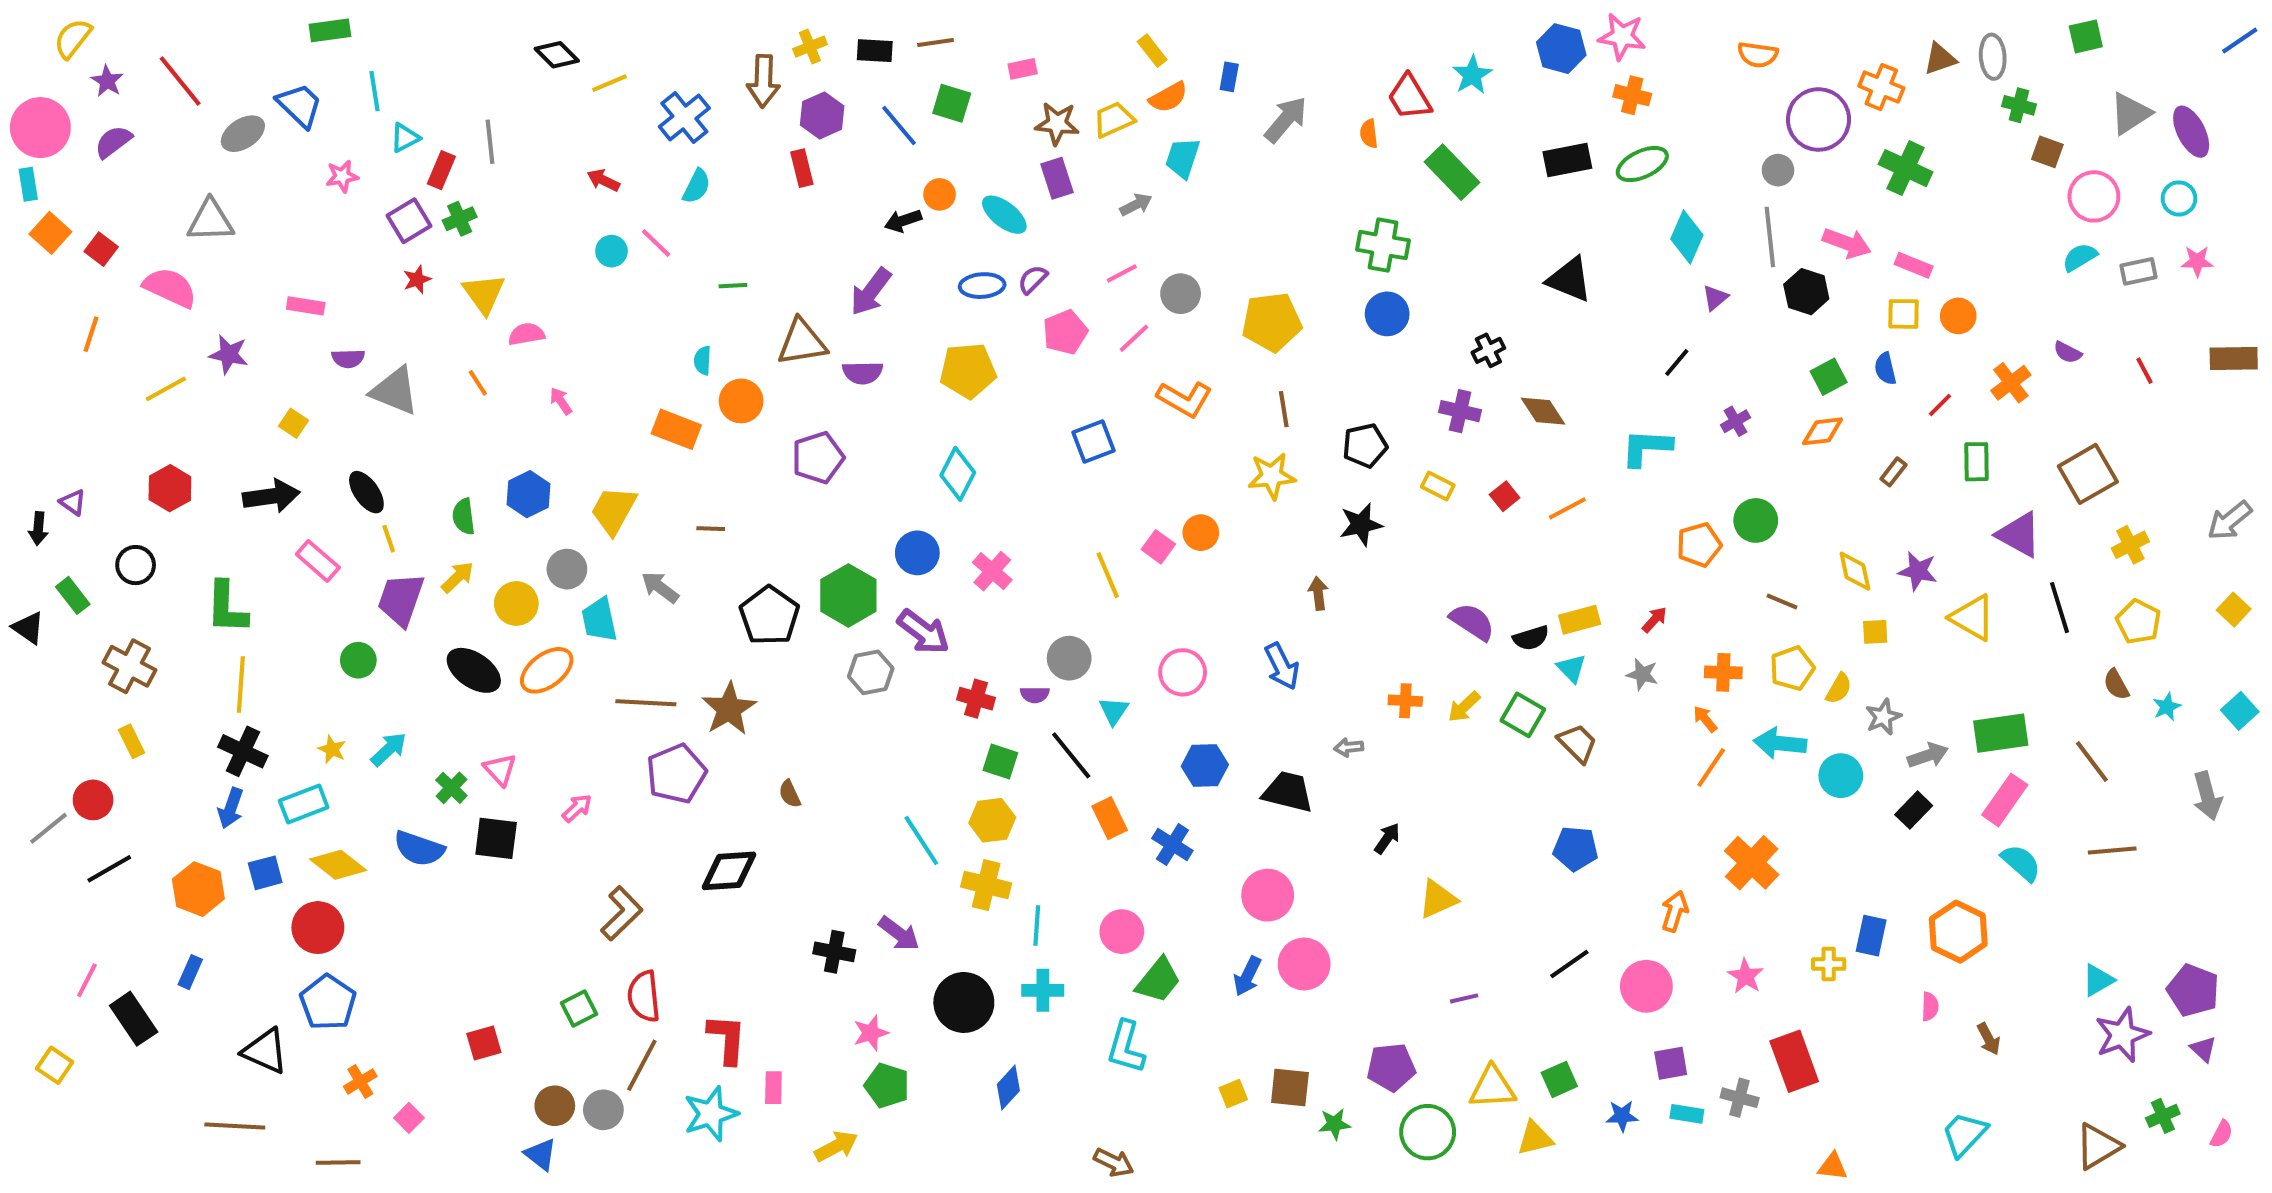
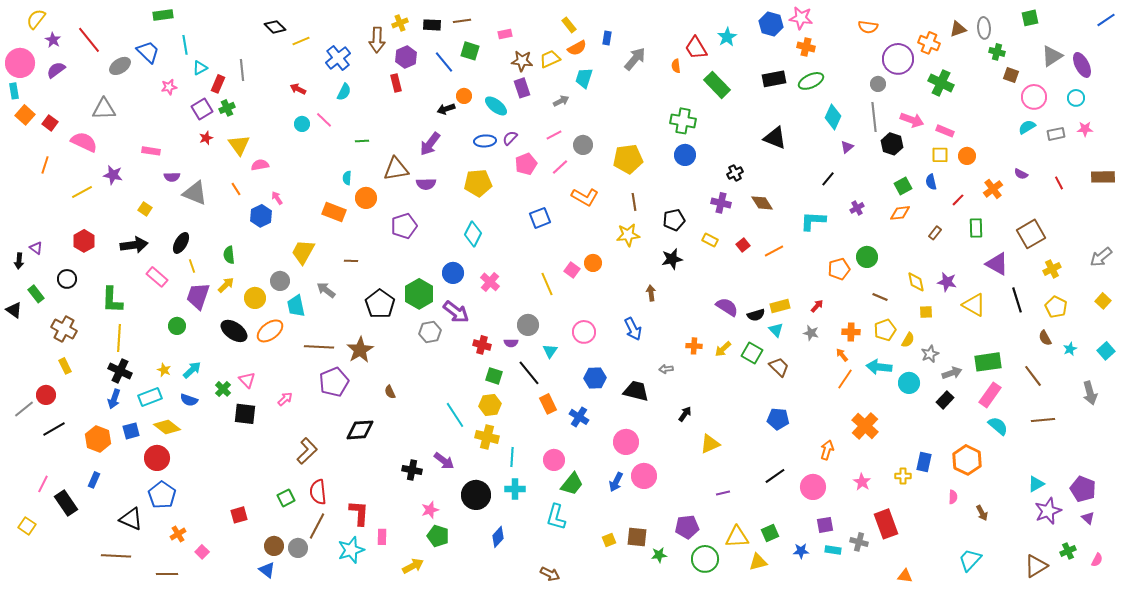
black ellipse: (366, 492) -> (181, 243), turned 65
blue hexagon: (528, 494) -> (261, 216), moved
blue semicircle: (419, 849) -> (189, 400), moved, size x0.7

